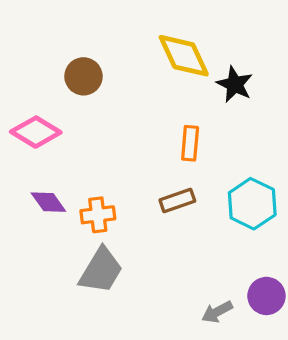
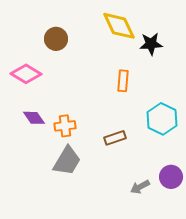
black star: (235, 84) -> (151, 44), turned -30
brown rectangle: (177, 200) -> (115, 138), moved

